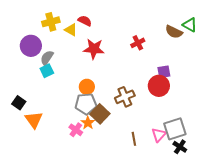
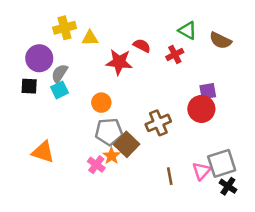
red semicircle: (85, 21) -> (142, 46), moved
green triangle: (190, 25) -> (187, 30), moved
yellow triangle: (71, 30) -> (90, 38), turned -32
orange circle: (87, 87) -> (101, 103), moved
black square: (19, 103) -> (29, 86), moved, turned -32
orange triangle: (34, 120) -> (43, 152), turned -36

